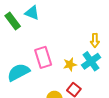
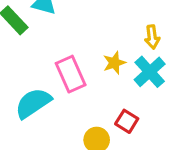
yellow star: (70, 64) -> (114, 63), moved

